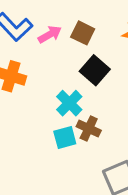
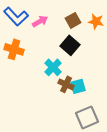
brown square: (83, 33) -> (73, 20), moved, turned 35
cyan square: (65, 137) -> (78, 86), moved

